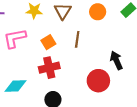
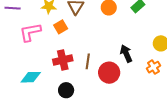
brown line: (77, 39) -> (88, 61), moved
orange square: (48, 42) -> (61, 27), moved

